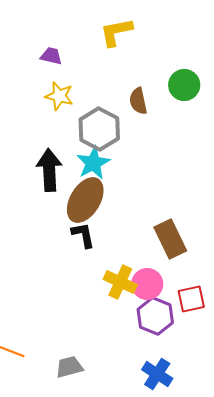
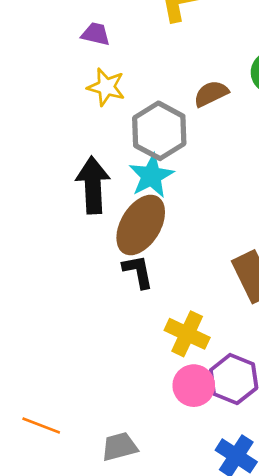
brown semicircle: (138, 101) -> (211, 94), turned 76
pink circle: (147, 284) -> (194, 386), moved

